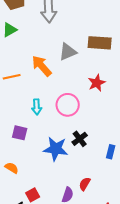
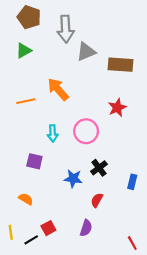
gray triangle: (68, 52) -> (86, 52), moved
blue star: (56, 149) -> (73, 179), size x0.7
red semicircle: (85, 184) -> (97, 200), moved

